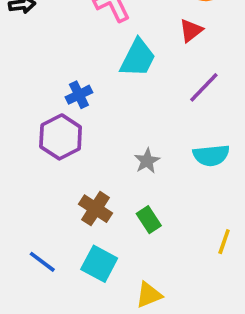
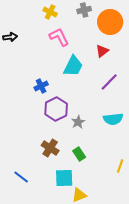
purple hexagon: (61, 137) -> (56, 109), moved
cyan square: (99, 264) -> (64, 178), moved, turned -30

